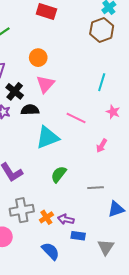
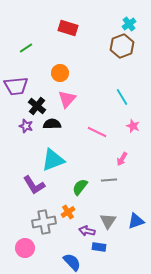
cyan line: (102, 82) -> (122, 97), turned -48
cyan triangle: (47, 137) -> (53, 160), moved
gray line: (96, 188) -> (109, 180), moved
orange cross: (46, 217) -> (68, 212), moved
gray triangle: (106, 247) -> (108, 221), moved

